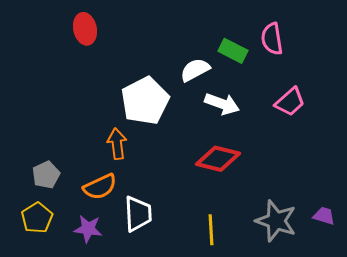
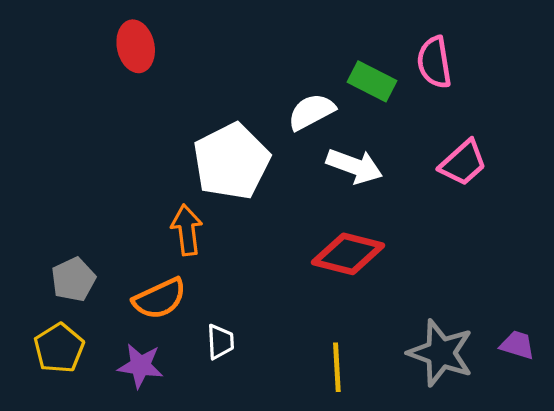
white trapezoid: (138, 214) -> (220, 342), size x0.6

